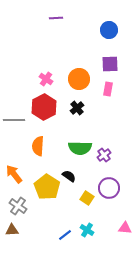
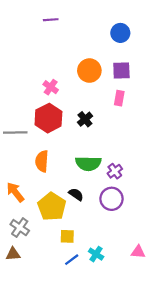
purple line: (56, 18) -> (51, 20), moved
orange circle: (79, 79) -> (89, 71), moved
purple circle: (109, 188) -> (111, 199), moved
yellow square: (87, 198) -> (67, 236), moved, turned -32

